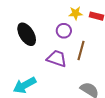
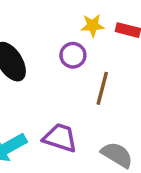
purple trapezoid: (57, 58) -> (60, 138), moved

